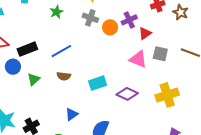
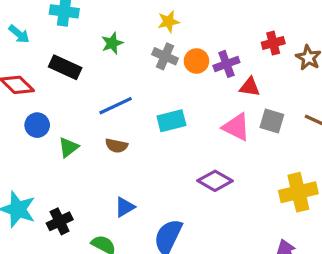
orange circle: (110, 27) -> (196, 61), moved
red triangle: (145, 33) -> (250, 87), turned 40
black rectangle: (27, 49) -> (65, 67), moved, turned 42
cyan rectangle: (98, 83) -> (171, 121), moved
yellow cross: (167, 95) -> (298, 192), moved

